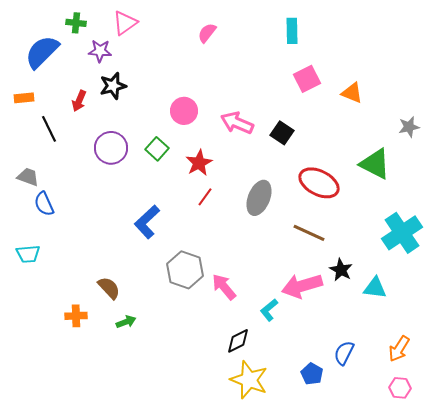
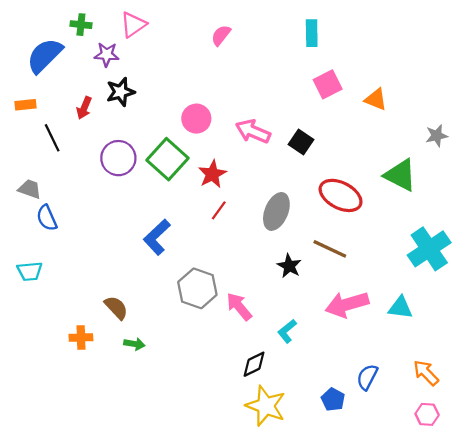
green square: (157, 149) -> (167, 159), size x1.6
black star: (341, 270) -> (289, 266), moved
pink arrow: (302, 286) -> (347, 304), moved
green arrow: (126, 322) -> (134, 344), turned 30
orange arrow: (399, 349) -> (426, 373), turned 104

